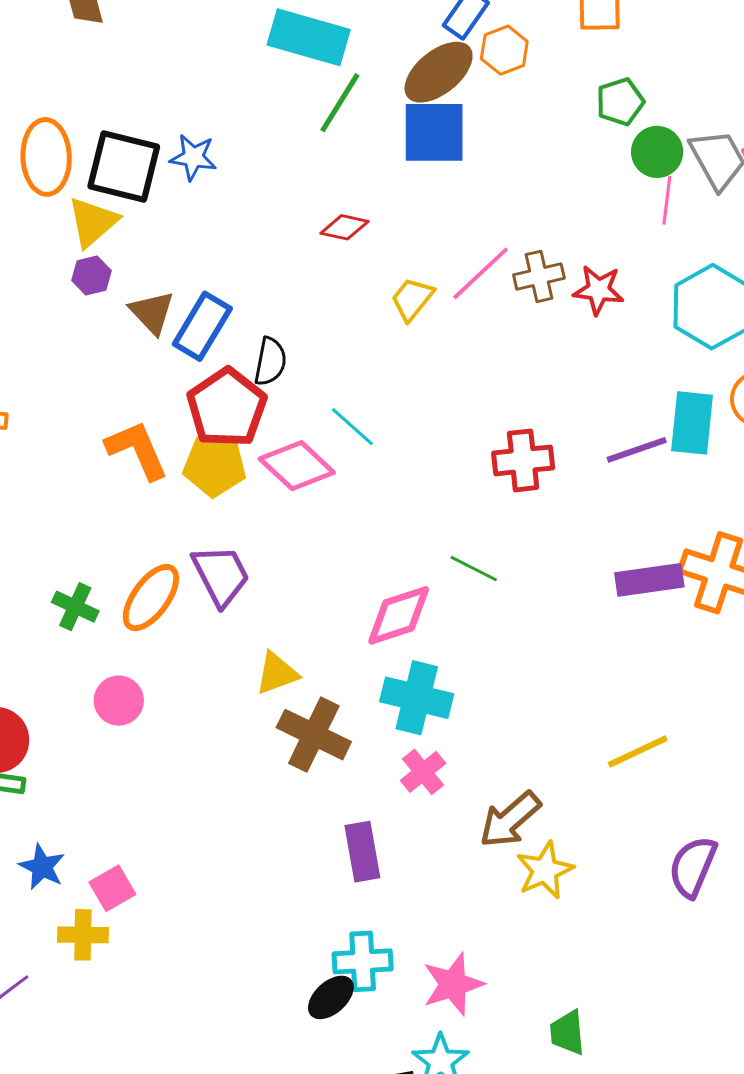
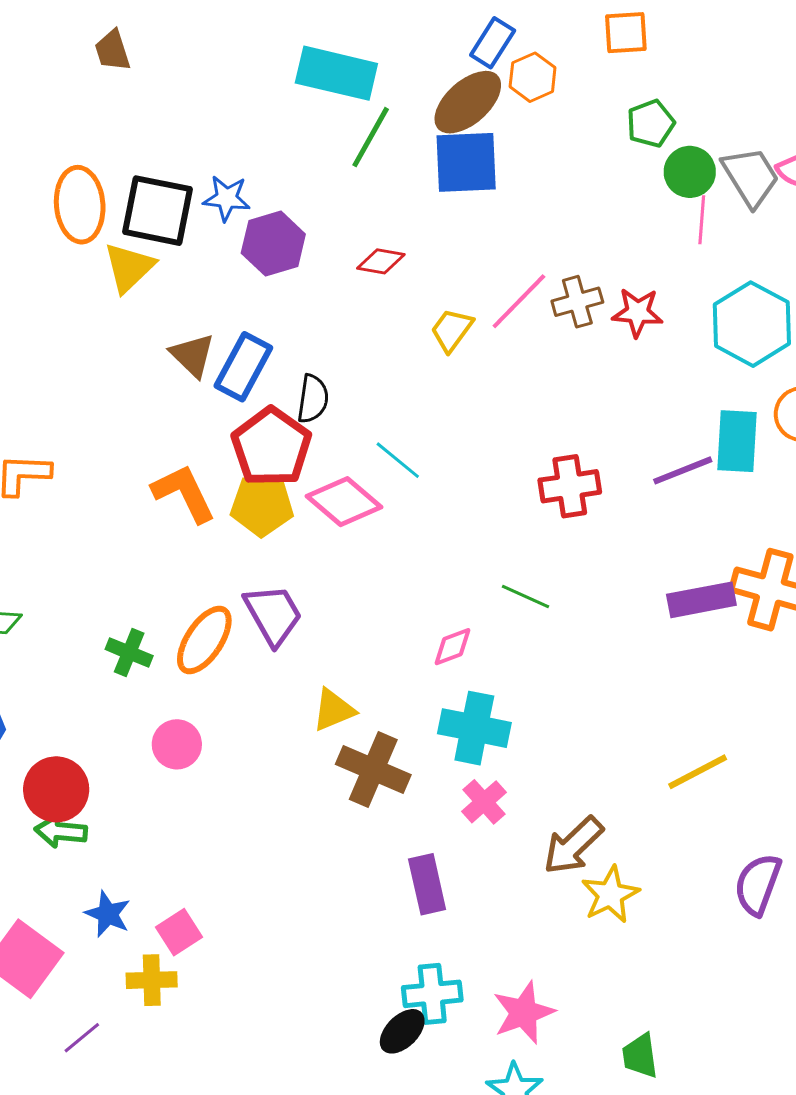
purple hexagon: (91, 275) -> (273, 244), moved, size x1.6
pink diamond: (399, 615) -> (453, 647), size x0.6

